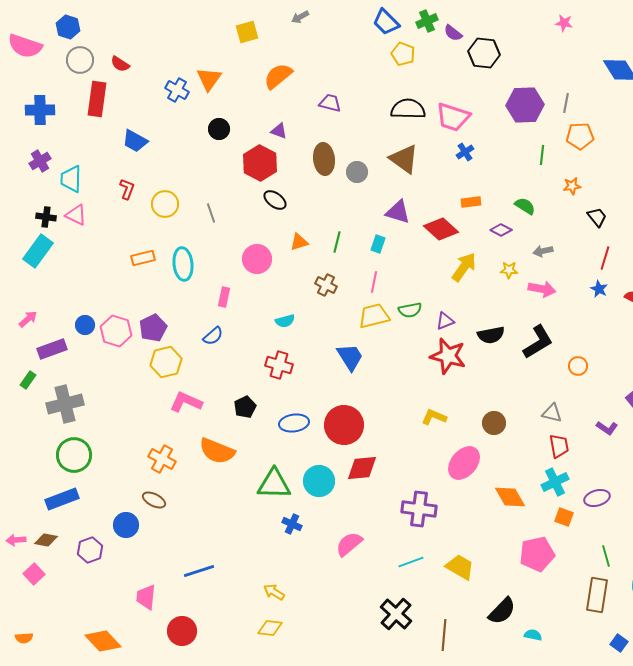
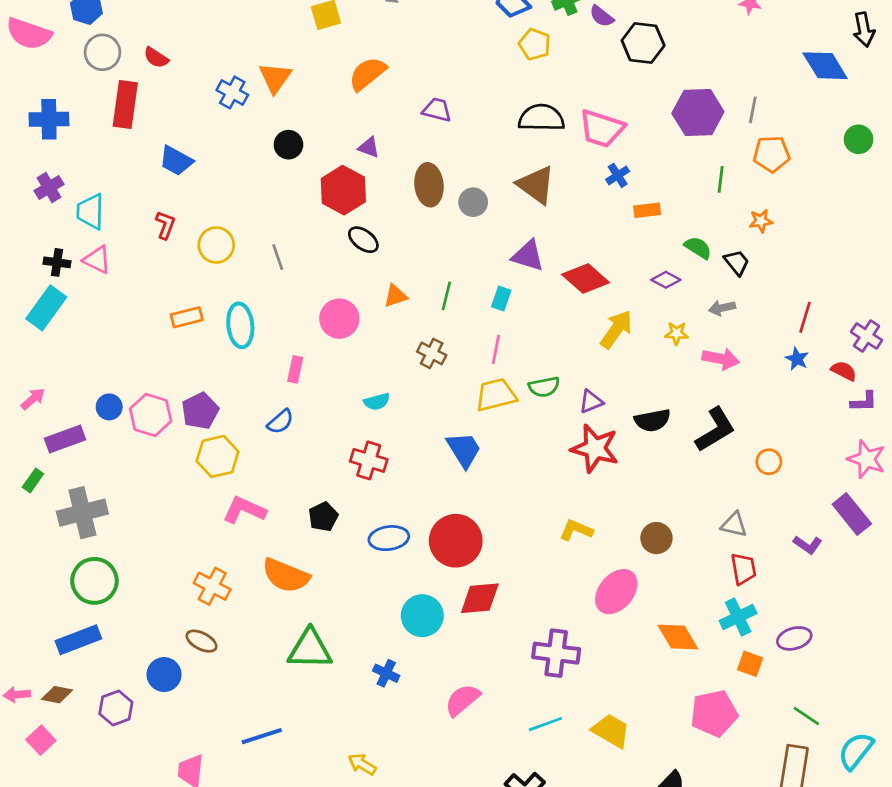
orange rectangle: (471, 202) -> (647, 210), moved
black trapezoid: (597, 217) -> (737, 262), moved
green triangle: (274, 484) -> (310, 649), moved
green line: (606, 556) -> (806, 716), turned -40

